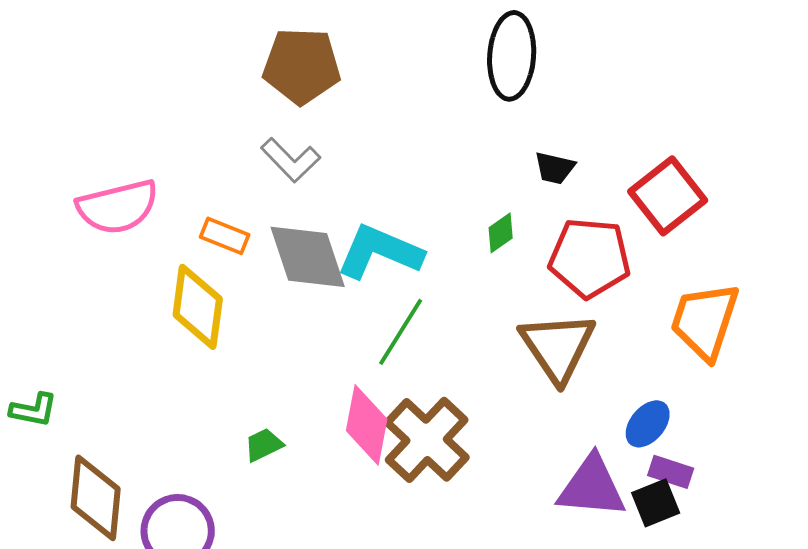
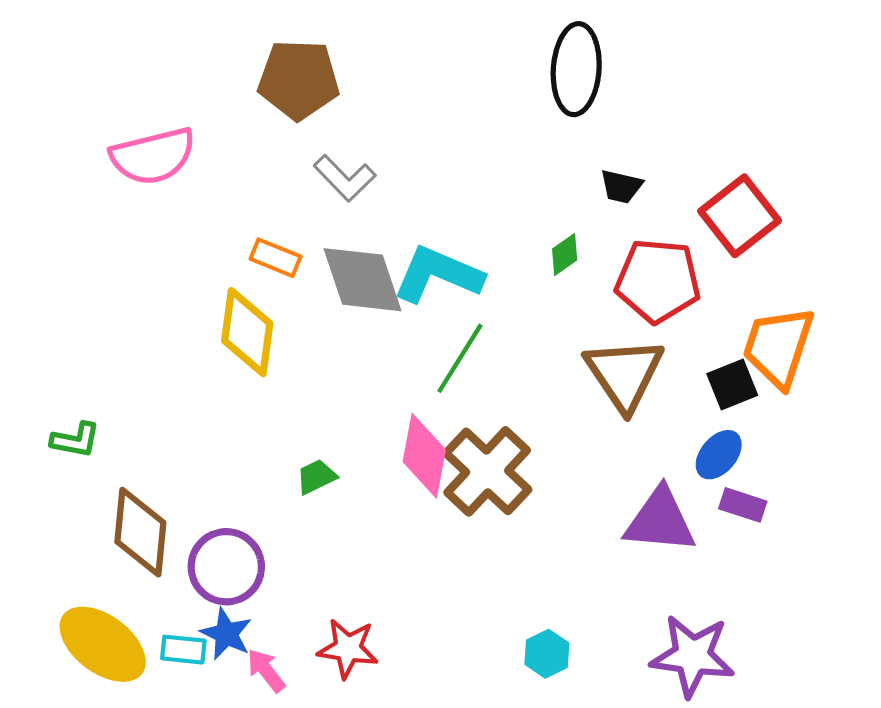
brown pentagon: (302, 66) -> (299, 80), moved
pink semicircle: (118, 207) -> (153, 156), moved
black square: (656, 503) -> (732, 384), moved

